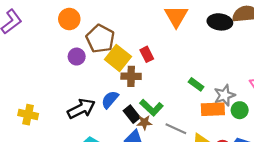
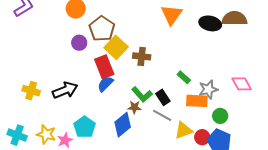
red rectangle: (147, 54) -> (104, 67), moved, size x1.6
brown cross: (131, 76) -> (142, 56), moved
black arrow: (81, 109) -> (65, 90), moved
green circle: (240, 110) -> (220, 116), moved
black rectangle: (132, 114) -> (163, 97), moved

